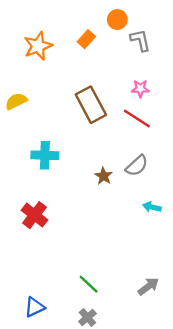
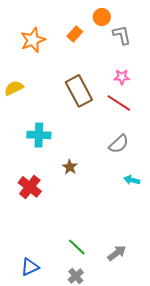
brown star: (104, 176) -> (70, 167), moved
gray arrow: (148, 286) -> (117, 253), moved

